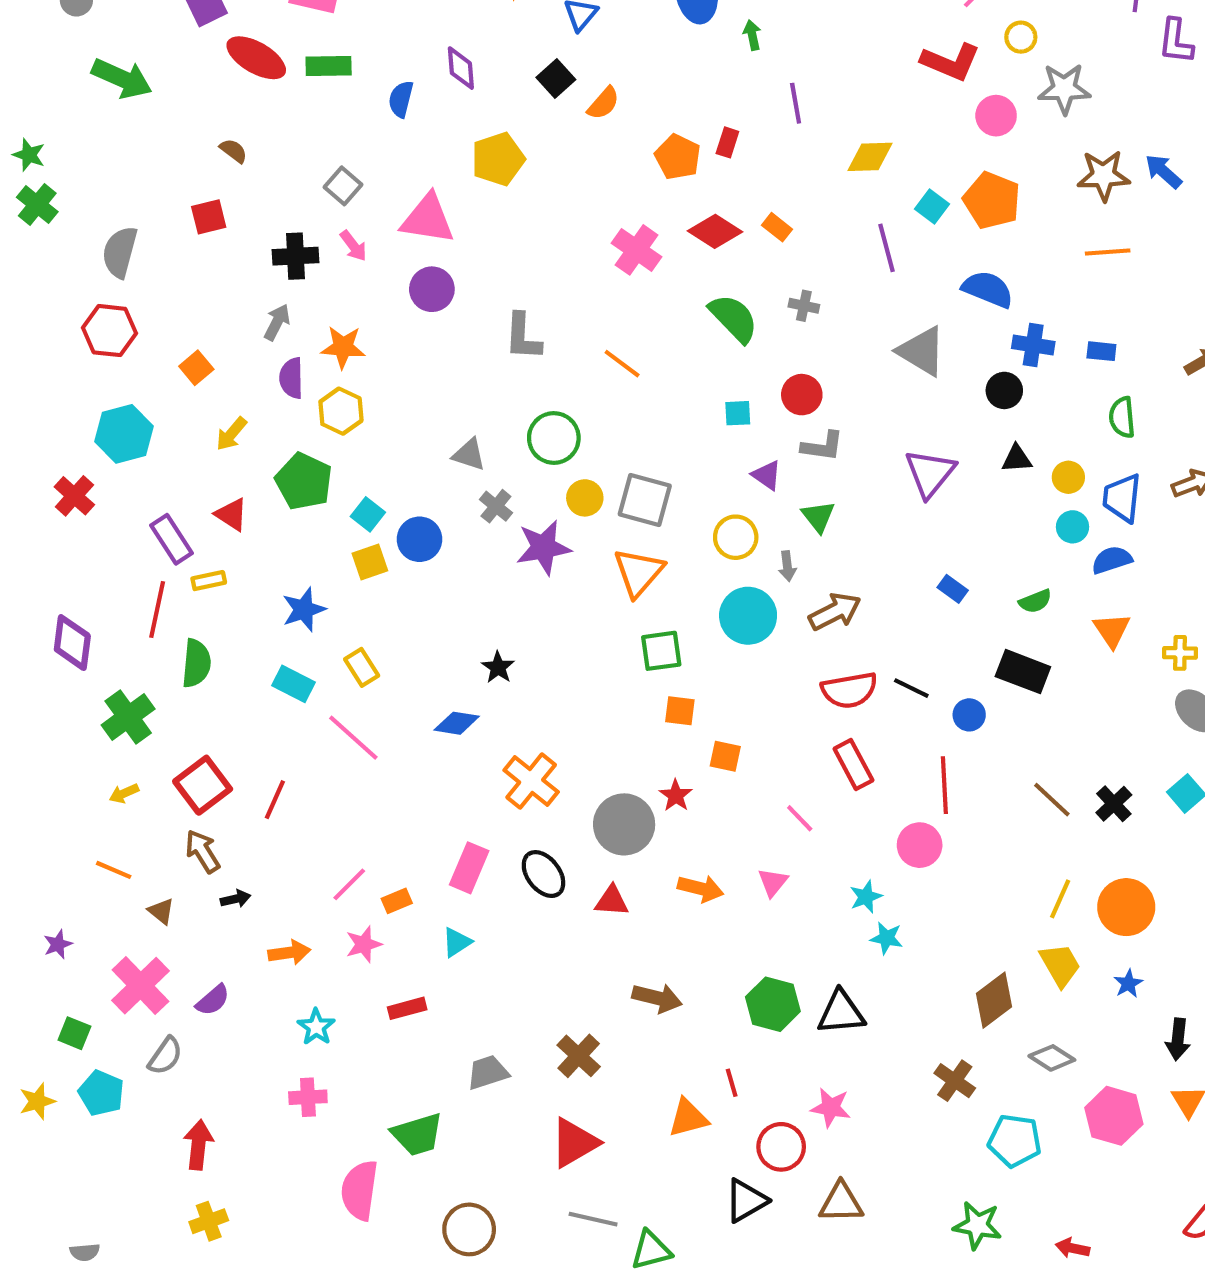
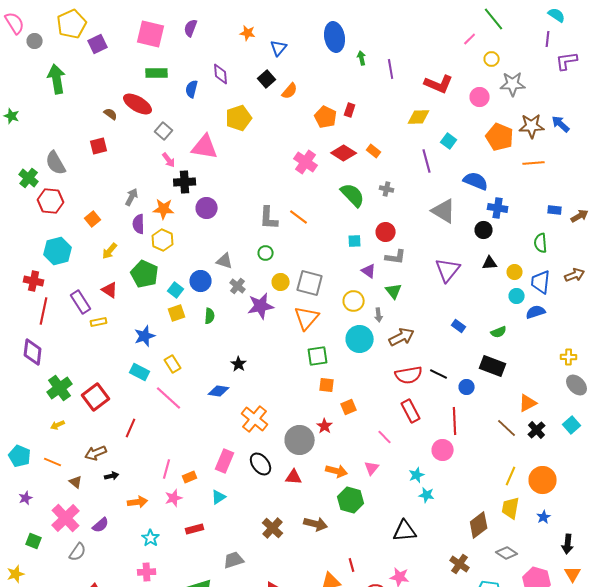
purple L-shape: (1176, 41) -> (567, 61), turned 75
red ellipse: (256, 58) -> (138, 104), moved
red L-shape: (951, 62) -> (439, 84), moved
green arrow: (122, 78) -> (57, 79), turned -124
purple line: (796, 103) -> (391, 69), moved
orange pentagon: (992, 200) -> (500, 137), moved
green cross: (37, 204) -> (29, 178), moved
gray semicircle: (120, 252) -> (56, 163), turned -45
black cross: (296, 256) -> (185, 182), moved
purple circle: (432, 289) -> (207, 208), moved
gray L-shape: (523, 337) -> (269, 218), moved
blue rectangle: (1101, 351) -> (555, 210), moved
green circle: (554, 438) -> (266, 253), size x0.6
red cross: (74, 496) -> (34, 281), turned -30
blue circle: (419, 539) -> (201, 281), moved
red line: (157, 610) -> (44, 311), moved
orange triangle: (1112, 630) -> (528, 403), moved, turned 36
green semicircle: (196, 663) -> (210, 316), moved, size x0.7
orange square: (725, 756) -> (349, 407), turned -35
red square: (203, 785) -> (96, 397), moved
brown arrow: (203, 851) -> (96, 453), turned -80
pink line: (349, 884) -> (167, 469), turned -30
yellow trapezoid: (1060, 965) -> (511, 508), turned -140
green hexagon: (773, 1004) -> (351, 500), moved
brown cross: (579, 1056) -> (273, 528), moved
cyan pentagon: (101, 1093) -> (20, 456), moved

